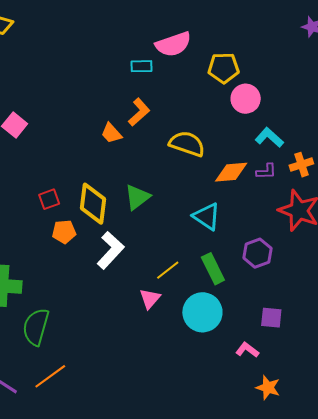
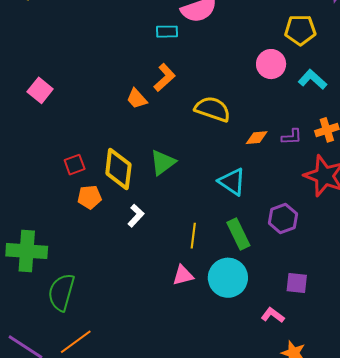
yellow pentagon: (224, 68) -> (300, 30), moved
cyan L-shape: (269, 137) -> (313, 79), moved
orange diamond: (231, 172) -> (257, 138), size x0.7
white L-shape: (110, 250) -> (136, 216), size x0.6
yellow line: (168, 270) -> (193, 236), turned -45
pink triangle: (150, 299) -> (183, 275), moved, turned 35

